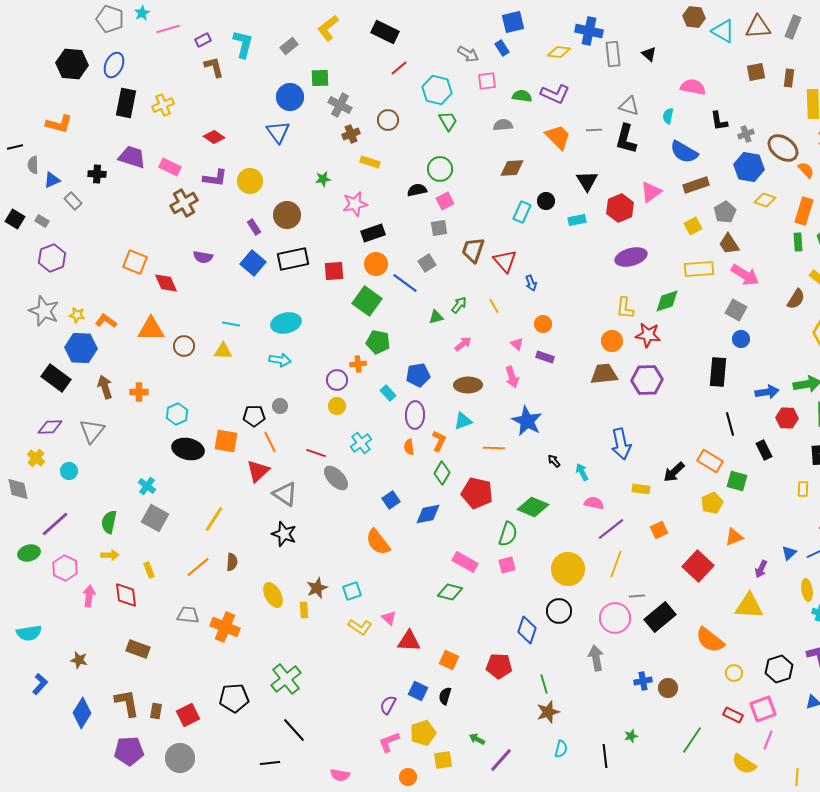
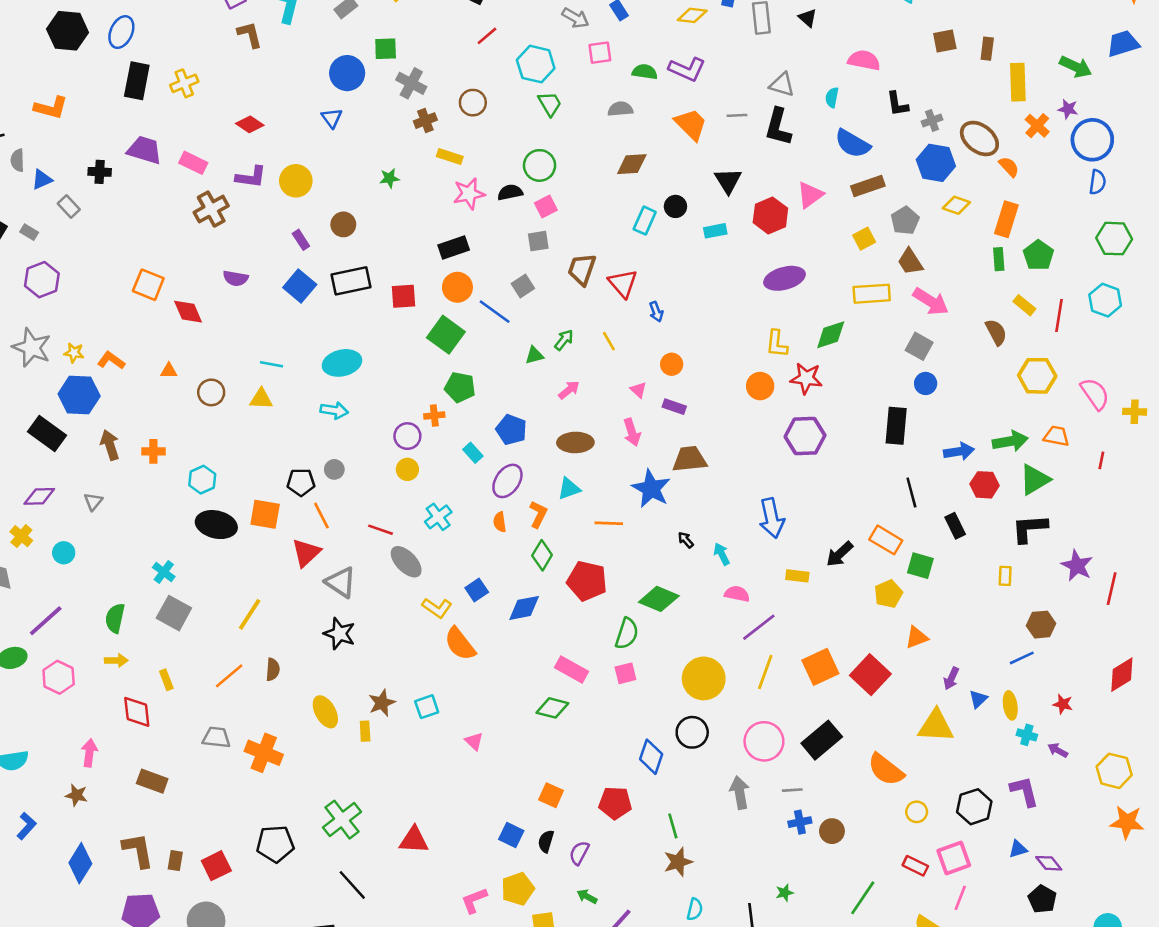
blue triangle: (278, 132) -> (332, 118), size x0.7
pink star: (355, 204) -> (469, 194), moved
brown circle: (287, 215) -> (343, 224), size x0.7
brown semicircle: (796, 299) -> (996, 332), turned -60
orange triangle: (151, 329) -> (169, 371), size x0.5
brown trapezoid: (604, 374) -> (690, 459), moved
blue pentagon: (418, 375) -> (511, 430), turned 30
purple ellipse: (415, 415) -> (507, 481), turned 32
gray triangle: (92, 431) -> (93, 501), size x0.6
orange square: (659, 530) -> (820, 667), moved, size x1.6
blue triangle: (789, 553) -> (978, 699), moved
pink arrow: (89, 596) -> (89, 753), moved
gray line: (637, 596) -> (792, 790), moved
yellow L-shape: (360, 627) -> (437, 608), moved
red triangle: (409, 641) -> (414, 840), moved
purple semicircle: (388, 705) -> (579, 853), moved

